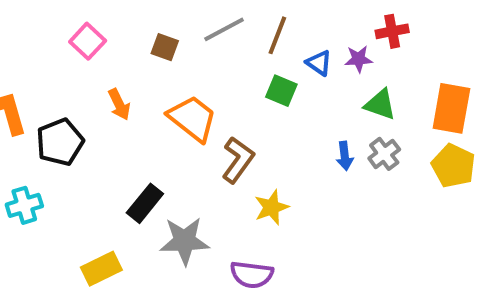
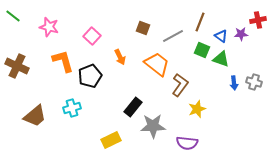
gray line: (224, 29) -> (173, 36), moved
pink square: (88, 41) -> (92, 36), moved
green triangle: (380, 104) -> (221, 59), moved
gray cross: (384, 154) -> (254, 82), turned -35

